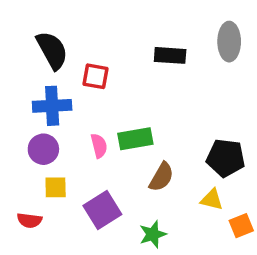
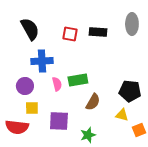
red square: (95, 76) -> (70, 34), moved
blue cross: (52, 106) -> (42, 61), moved
purple square: (102, 210) -> (59, 121), turned 35
red semicircle: (30, 220) -> (17, 127), size x1.6

